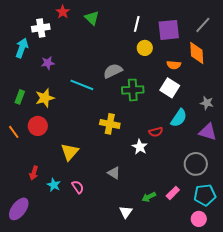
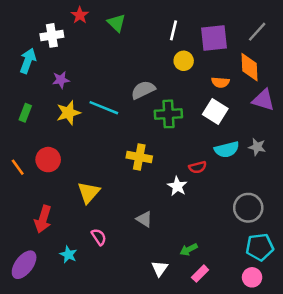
green rectangle: (20, 97) -> (25, 113), moved
yellow star: (45, 98) -> (68, 113), moved
gray star: (207, 103) -> (257, 147), moved
cyan semicircle: (179, 118) -> (227, 149), turned 42
purple triangle: (208, 132) -> (263, 100), moved
red arrow: (34, 173) -> (43, 219), size x1.5
cyan star: (54, 185) -> (68, 255), moved
pink rectangle: (173, 193) -> (200, 274), moved

